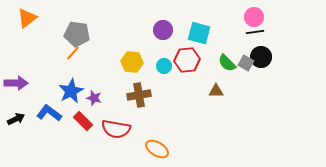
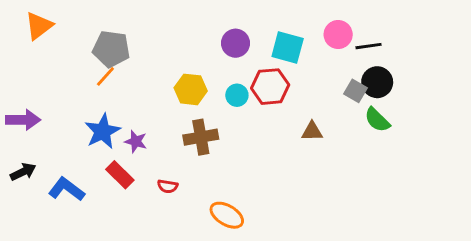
pink circle: (254, 17) -> (338, 34), moved
green semicircle: (227, 63) -> (377, 120), moved
blue L-shape: (49, 113) -> (66, 189), moved
red semicircle: (116, 129) -> (168, 186), size x0.5

